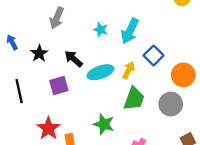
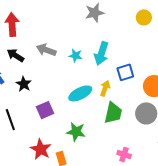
gray arrow: (57, 18) -> (46, 50), moved, turned 96
blue square: (154, 55) -> (125, 72), turned 36
black arrow: (74, 59) -> (15, 55), moved
green star: (104, 124) -> (76, 132), moved

